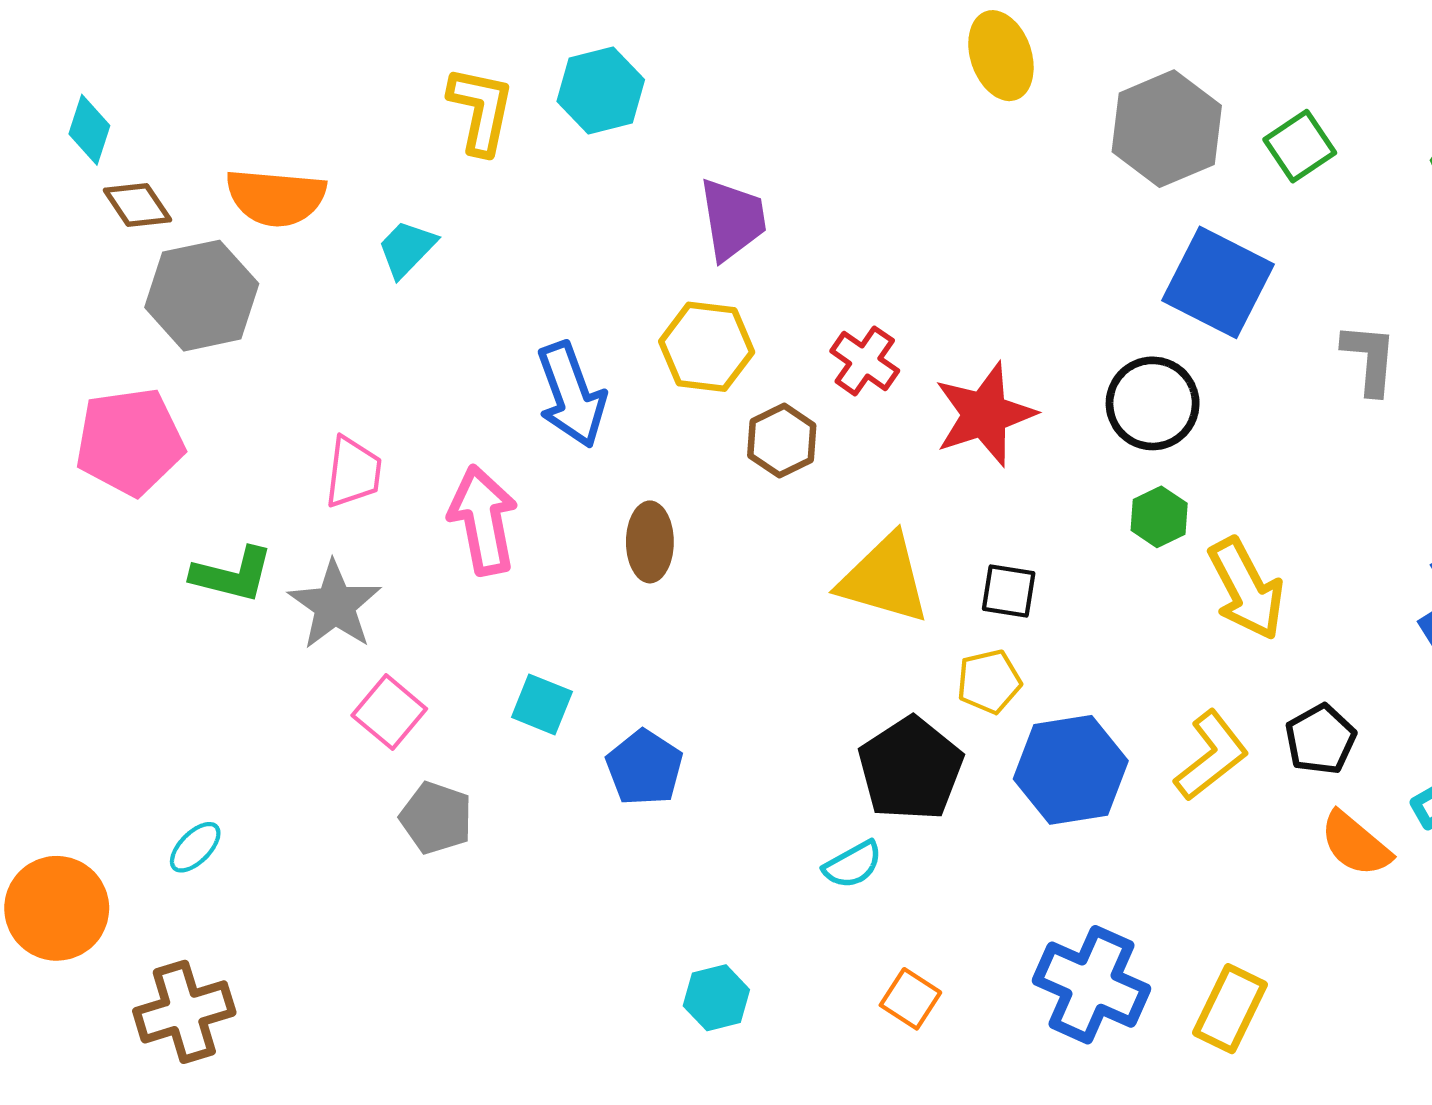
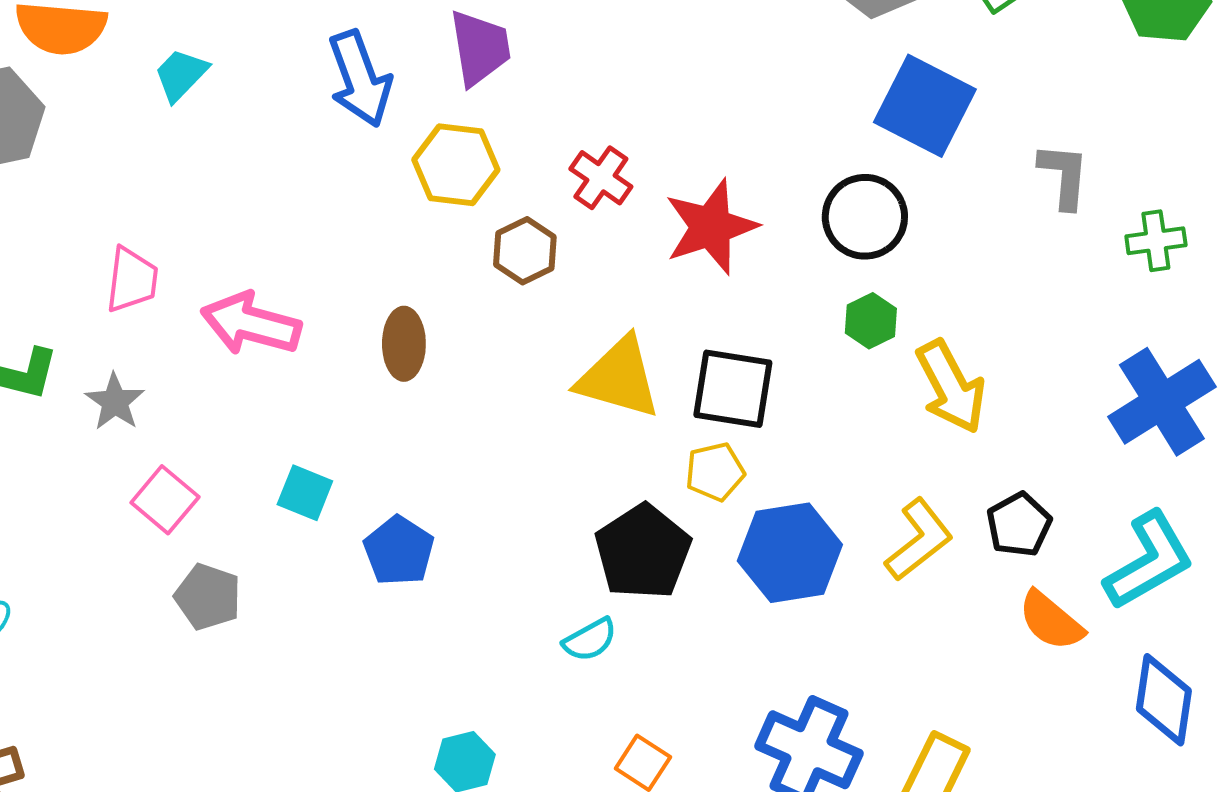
blue arrow: (571, 395) -> (360, 79), moved
pink arrow: (483, 520) -> (251, 324), turned -64
black square: (1009, 591) -> (733, 389), size x1.6
gray star: (335, 605) -> (115, 402), size x0.7

